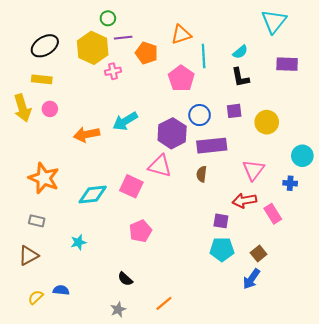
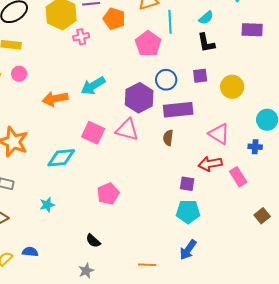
pink triangle: (253, 170) -> (219, 134), turned -35
pink square: (131, 186) -> (93, 133), moved
brown square: (259, 253) -> (262, 216), moved
blue arrow: (251, 279) -> (188, 250), moved
orange line: (164, 303) -> (147, 265), moved, turned 42

